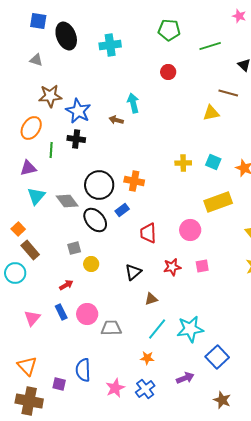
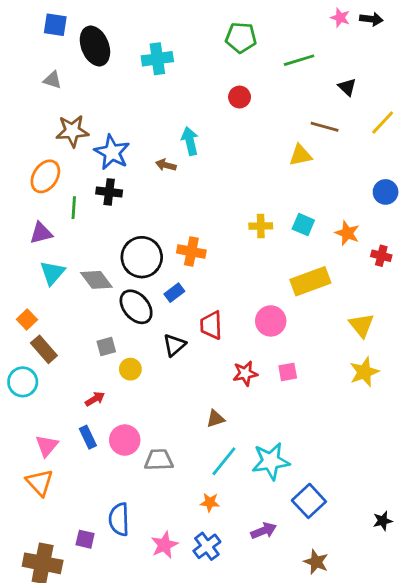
black triangle: (133, 272) -> (174, 345), moved
orange triangle: (27, 366) -> (40, 483), moved

